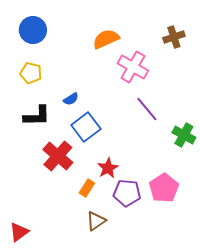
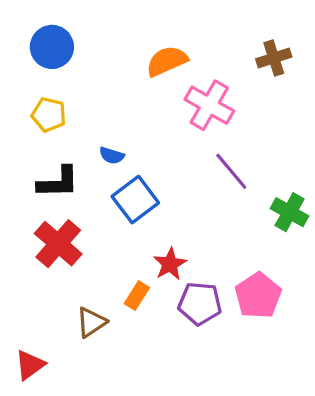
blue semicircle: (71, 99) -> (112, 156), turned 49
red cross: (58, 156) -> (58, 244), moved
brown triangle: (96, 221) -> (91, 322), moved

